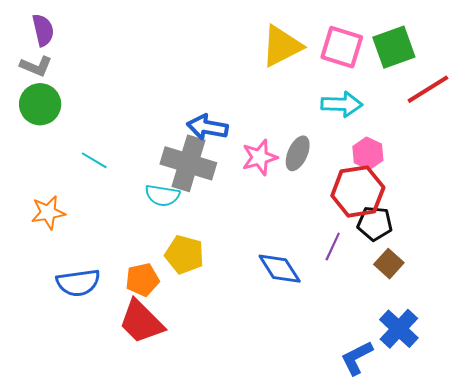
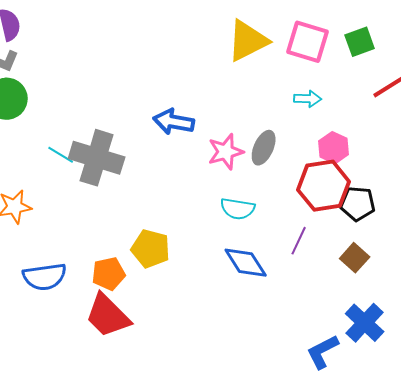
green square: (394, 47) -> (360, 42), size x0.7
cyan arrow: (342, 104) -> (308, 99), size x0.7
gray cross: (188, 163) -> (97, 158), moved
cyan semicircle: (162, 195) -> (238, 209), moved
black pentagon: (375, 223) -> (358, 204), moved

